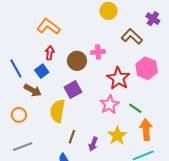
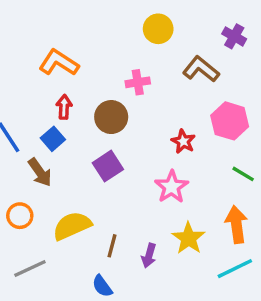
pink cross: (98, 52) -> (138, 82), moved
red star: (118, 78) -> (183, 141), size x0.6
brown arrow: (33, 90) -> (40, 172), turned 30
green line: (135, 108) -> (243, 174), moved
yellow semicircle: (58, 111) -> (72, 226), moved, turned 60

